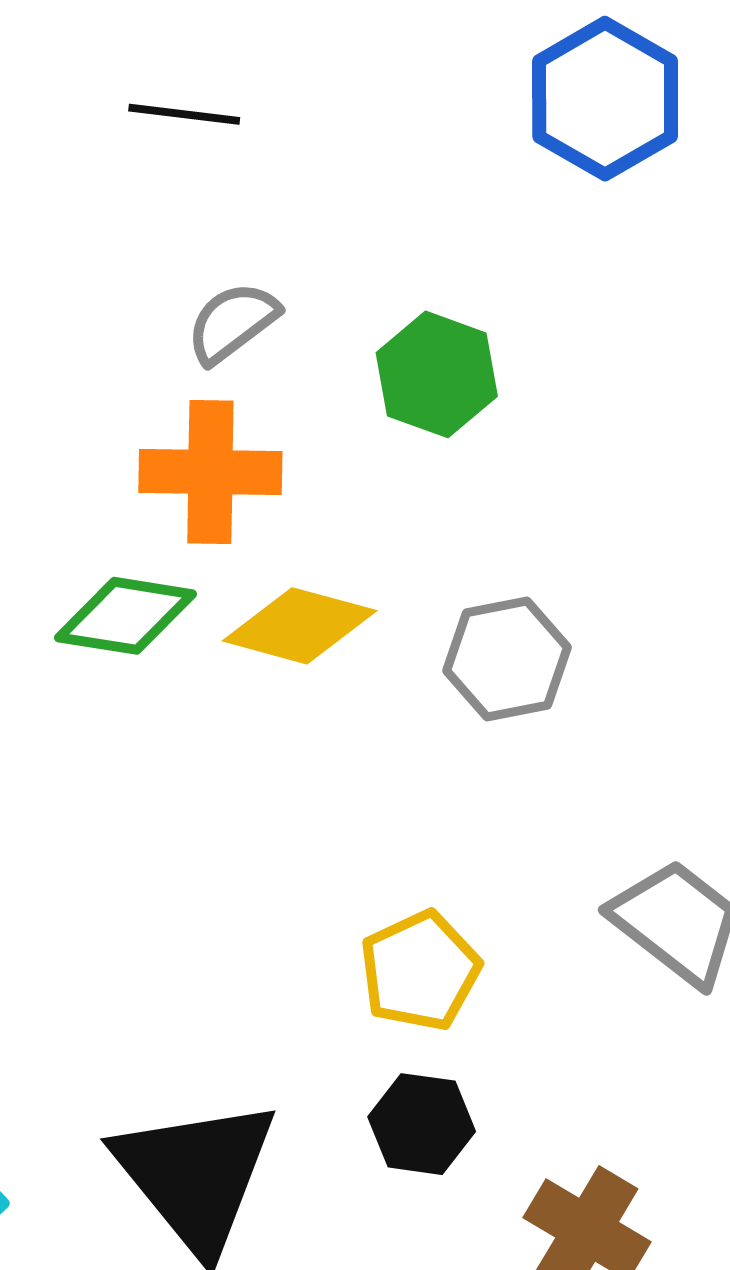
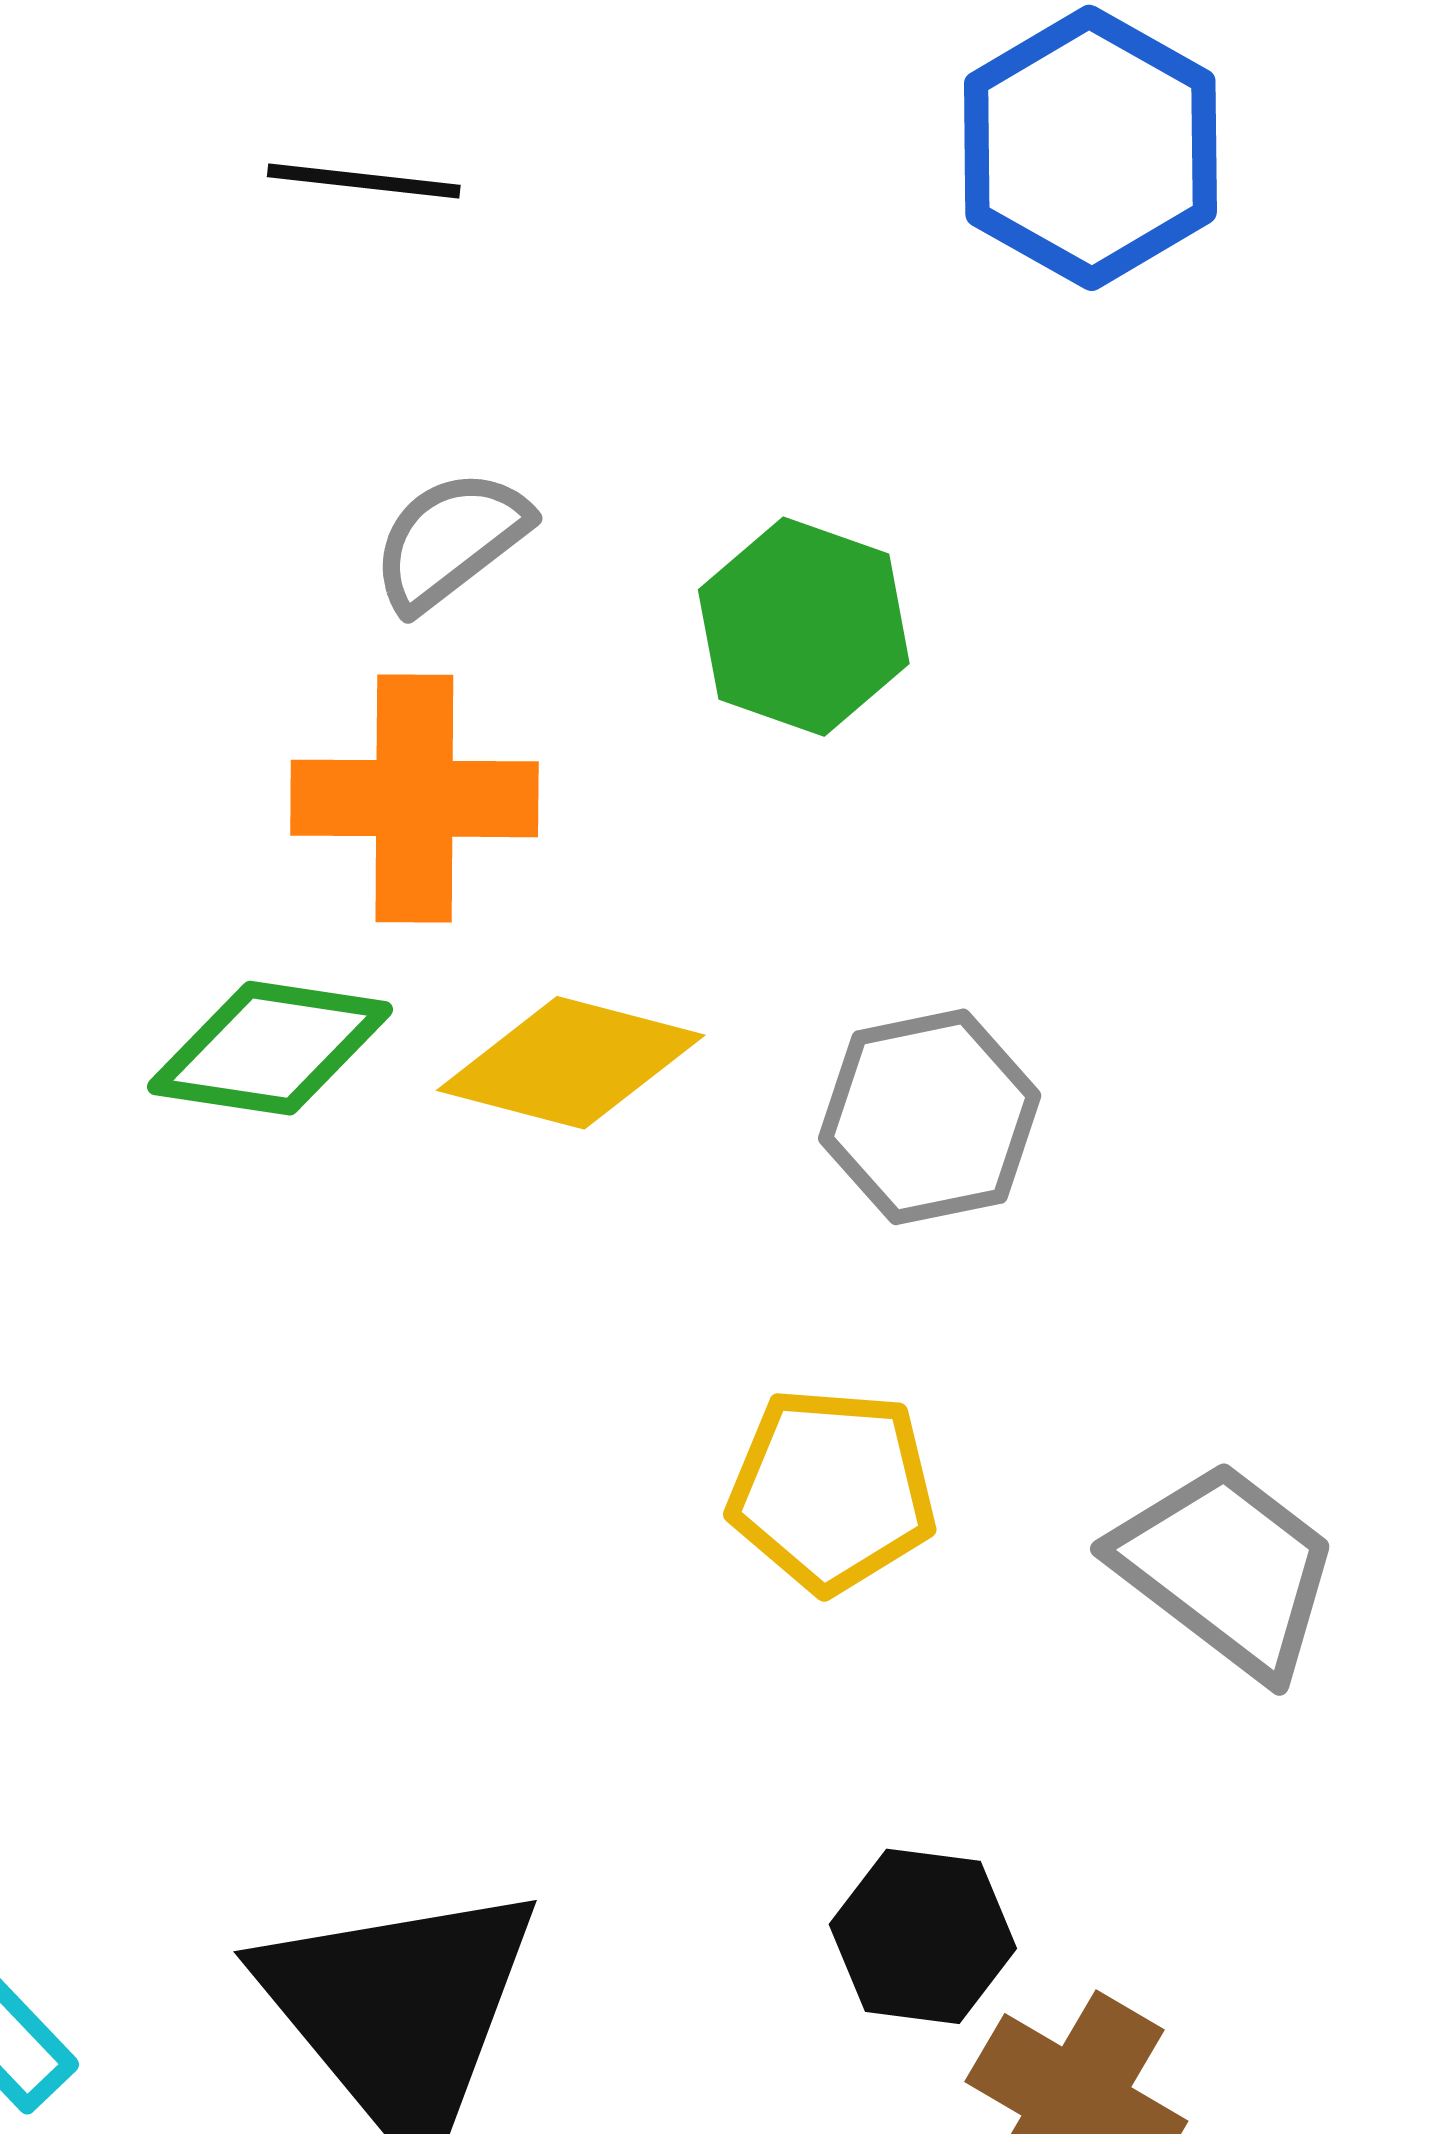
yellow pentagon: (420, 971) -> (832, 1490), moved, turned 30
black hexagon: (422, 1124) -> (923, 1936), moved

